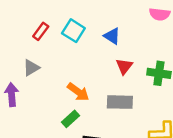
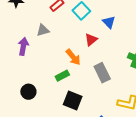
red triangle: (124, 66) -> (91, 40), moved
gray rectangle: (120, 102) -> (102, 73), turned 48

